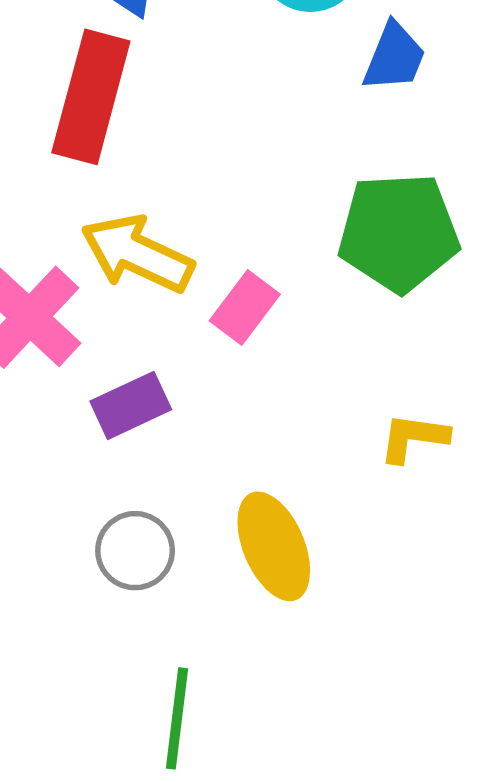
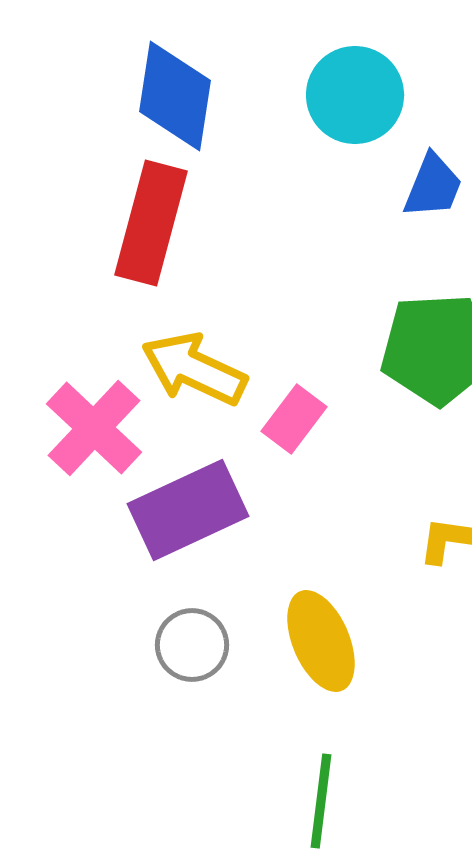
purple rectangle: (131, 405) -> (188, 510), size x1.6
green line: (177, 718) -> (321, 801), moved

